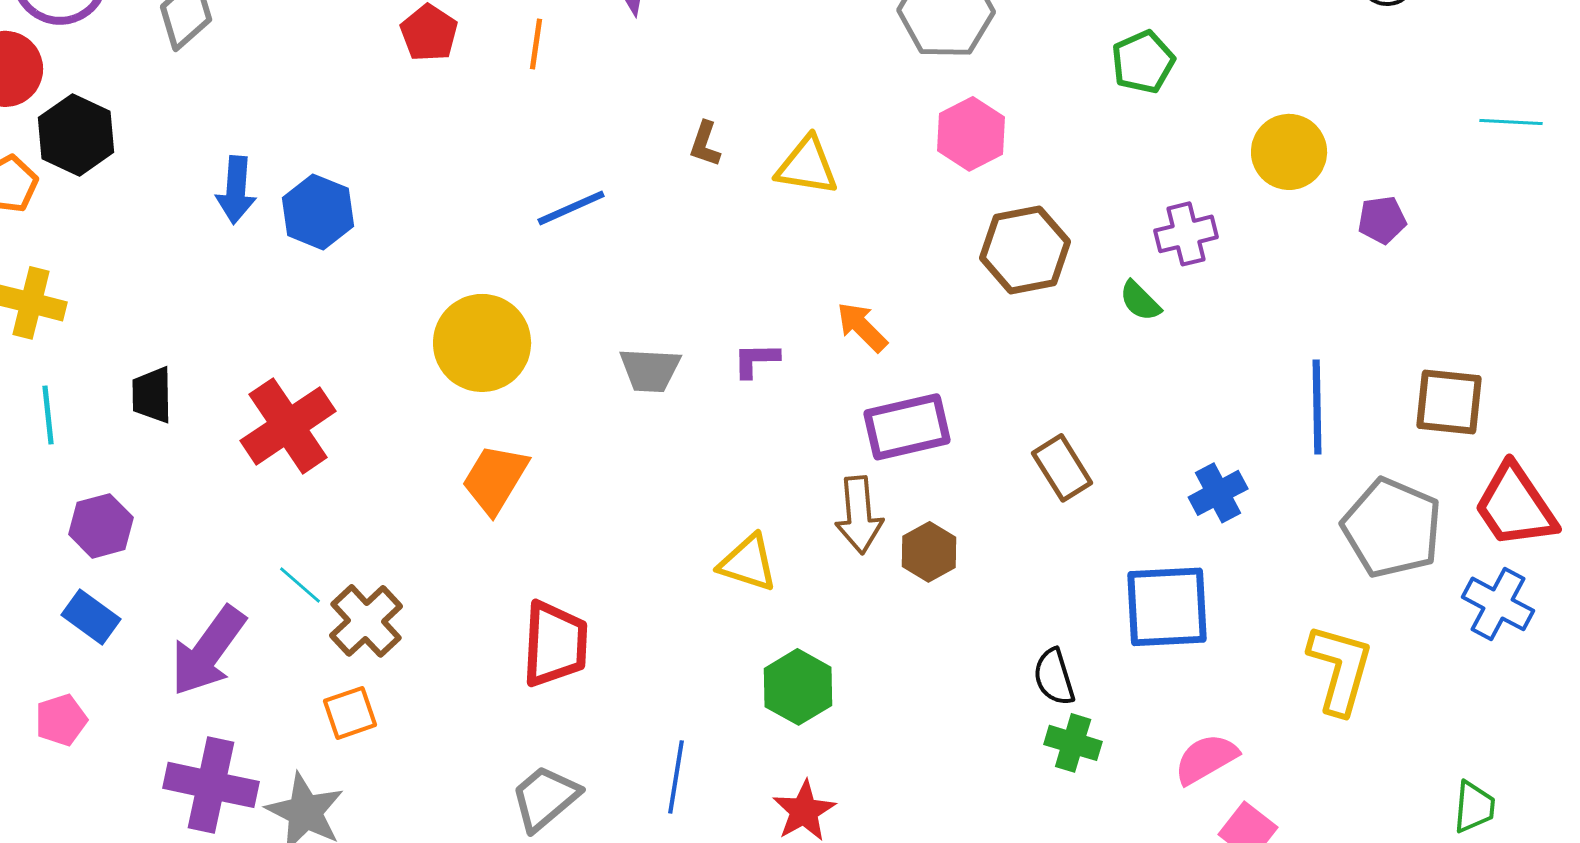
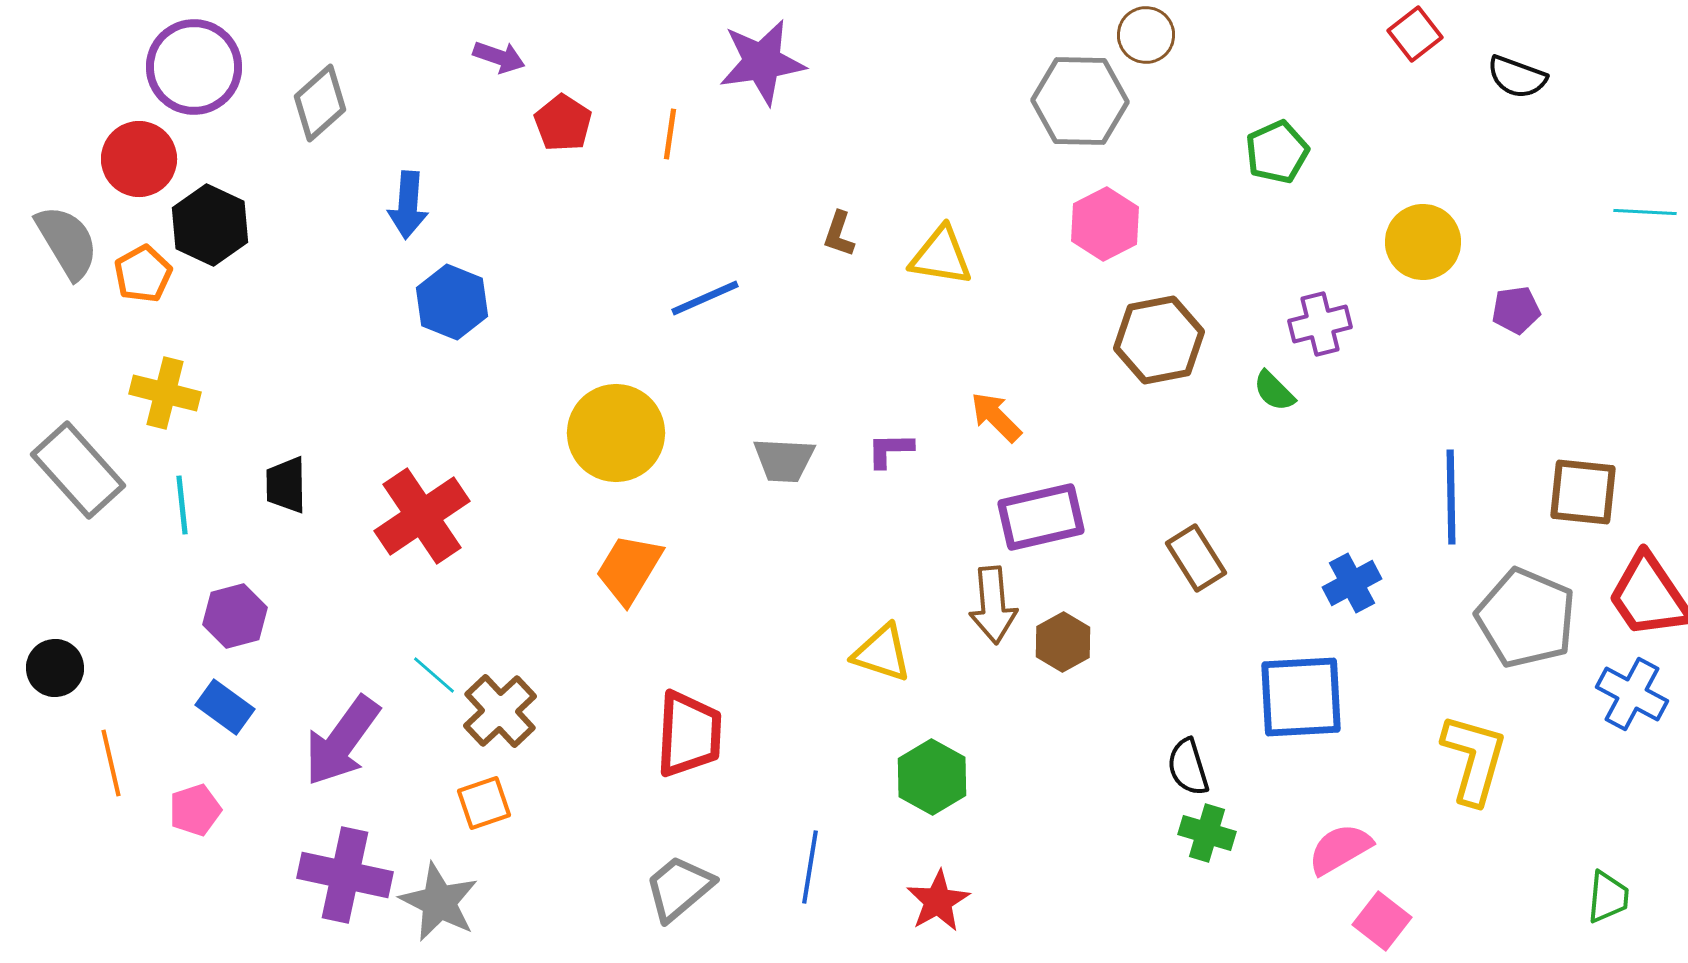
blue arrow: (236, 190) -> (408, 205), moved

